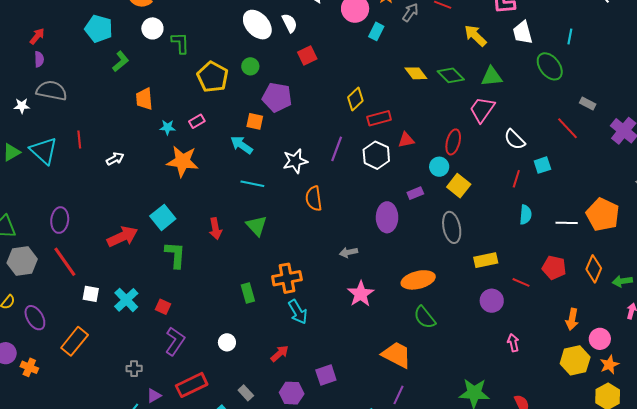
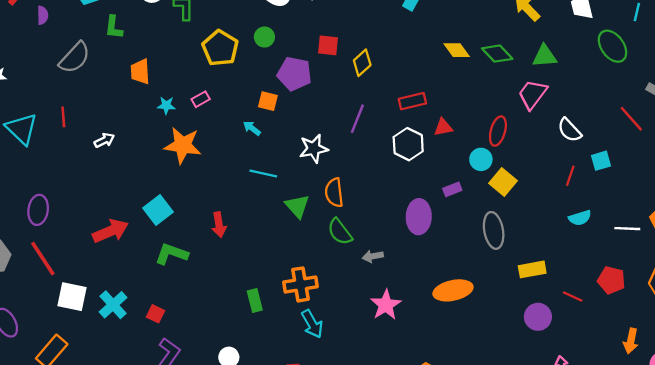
red square: (307, 55) -> (328, 45), moved, turned 30
purple semicircle: (39, 59) -> (43, 15), moved
green L-shape: (121, 61) -> (114, 27), turned 135
gray semicircle: (52, 91) -> (75, 58), moved, turned 120
yellow diamond: (355, 99) -> (362, 63), moved
cyan arrow: (242, 145) -> (252, 128), size x0.7
purple line: (337, 149) -> (357, 119), moved
cyan semicircle: (526, 215) -> (580, 218), turned 66
green triangle: (257, 226) -> (297, 206), moved
green L-shape: (175, 255) -> (171, 254), turned -76
white square: (91, 294) -> (72, 297), size x1.5
green semicircle: (425, 317) -> (340, 232), moved

